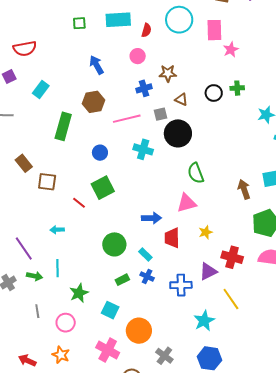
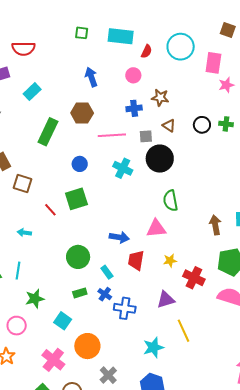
red cross: (232, 257) -> (194, 278), moved
blue cross: (181, 285) -> (125, 308), moved

